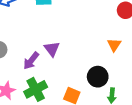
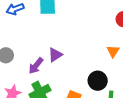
purple triangle: (52, 49) -> (55, 55), turned 35

